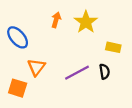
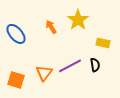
orange arrow: (56, 20) -> (51, 27), moved, turned -48
orange triangle: (36, 67) -> (44, 73), moved

